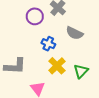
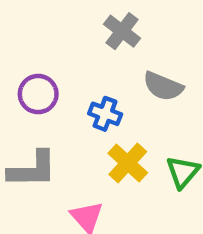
purple circle: (35, 16) -> (38, 94), moved

